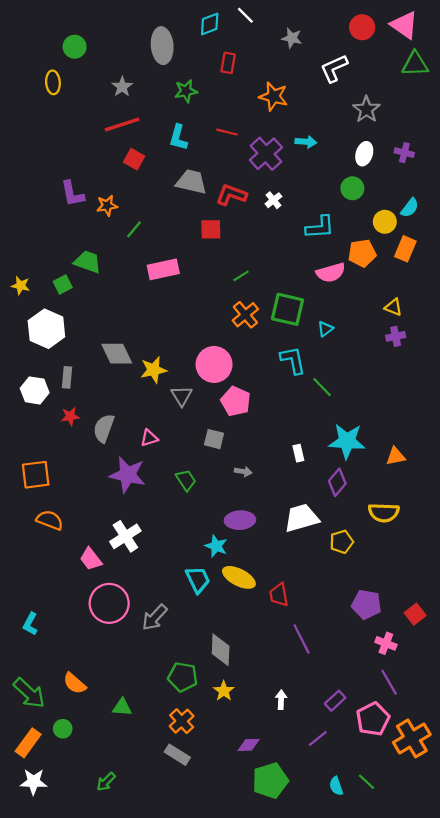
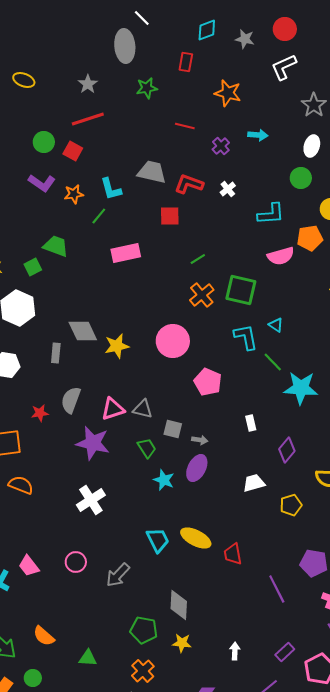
white line: (245, 15) -> (142, 18), moved
cyan diamond: (210, 24) -> (207, 30), moved
red circle: (362, 27) -> (285, 29), moved
green circle: (75, 47) -> (44, 142), moved
yellow ellipse: (53, 82) -> (24, 80), turned -65
cyan L-shape: (178, 137) -> (111, 189), moved, turned -30
purple cross: (266, 154) -> (221, 146), size x0.6
red square: (134, 159) -> (73, 151), moved
purple L-shape: (72, 194) -> (42, 183), turned -44
cyan triangle: (325, 329) -> (276, 325), moved, turned -49
gray rectangle: (67, 377) -> (56, 353), moved
gray triangle: (182, 396) -> (143, 409), moved, turned -45
pink pentagon: (236, 401) -> (208, 382), moved
red star: (70, 416) -> (40, 413), moved
pink triangle: (149, 438) -> (113, 409), size x1.4
gray square: (214, 439) -> (173, 429), moved
cyan star: (347, 441) -> (301, 388), moved
white trapezoid: (302, 518) -> (254, 483), size x0.7
purple ellipse: (240, 520) -> (197, 468), moved, turned -60
cyan star: (216, 546) -> (164, 480), moved
pink trapezoid: (91, 559) -> (29, 566), moved
pink circle: (109, 603) -> (76, 562), size x0.6
purple line: (302, 639) -> (277, 589), moved
yellow star: (224, 691) -> (182, 643), turned -30

